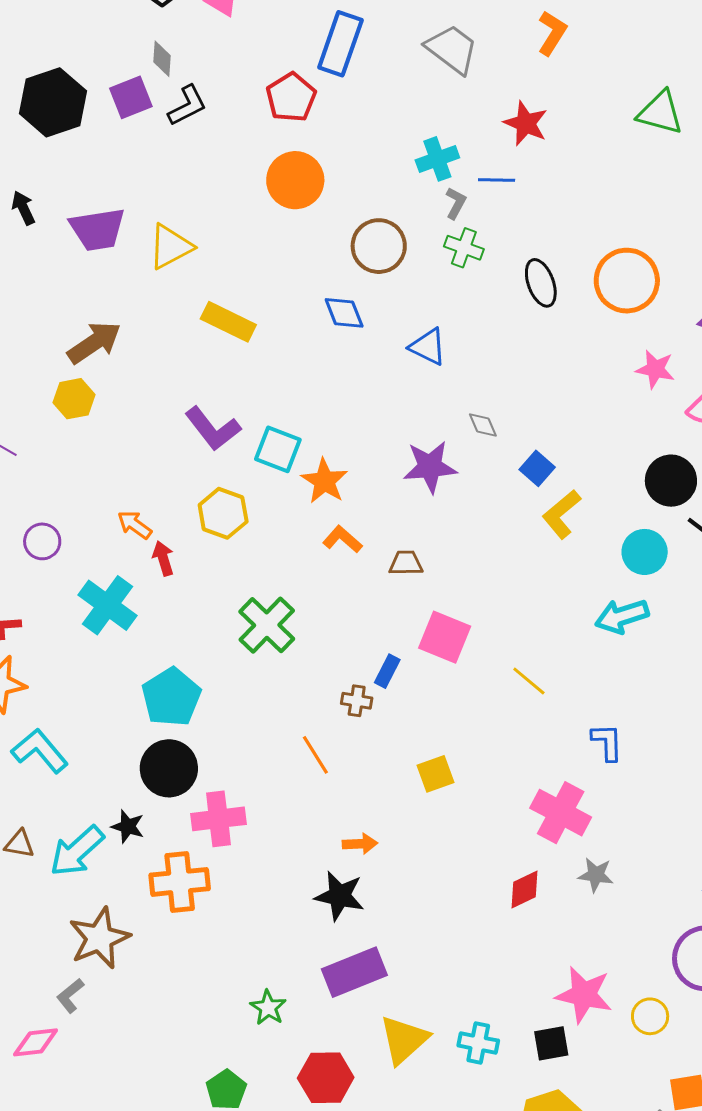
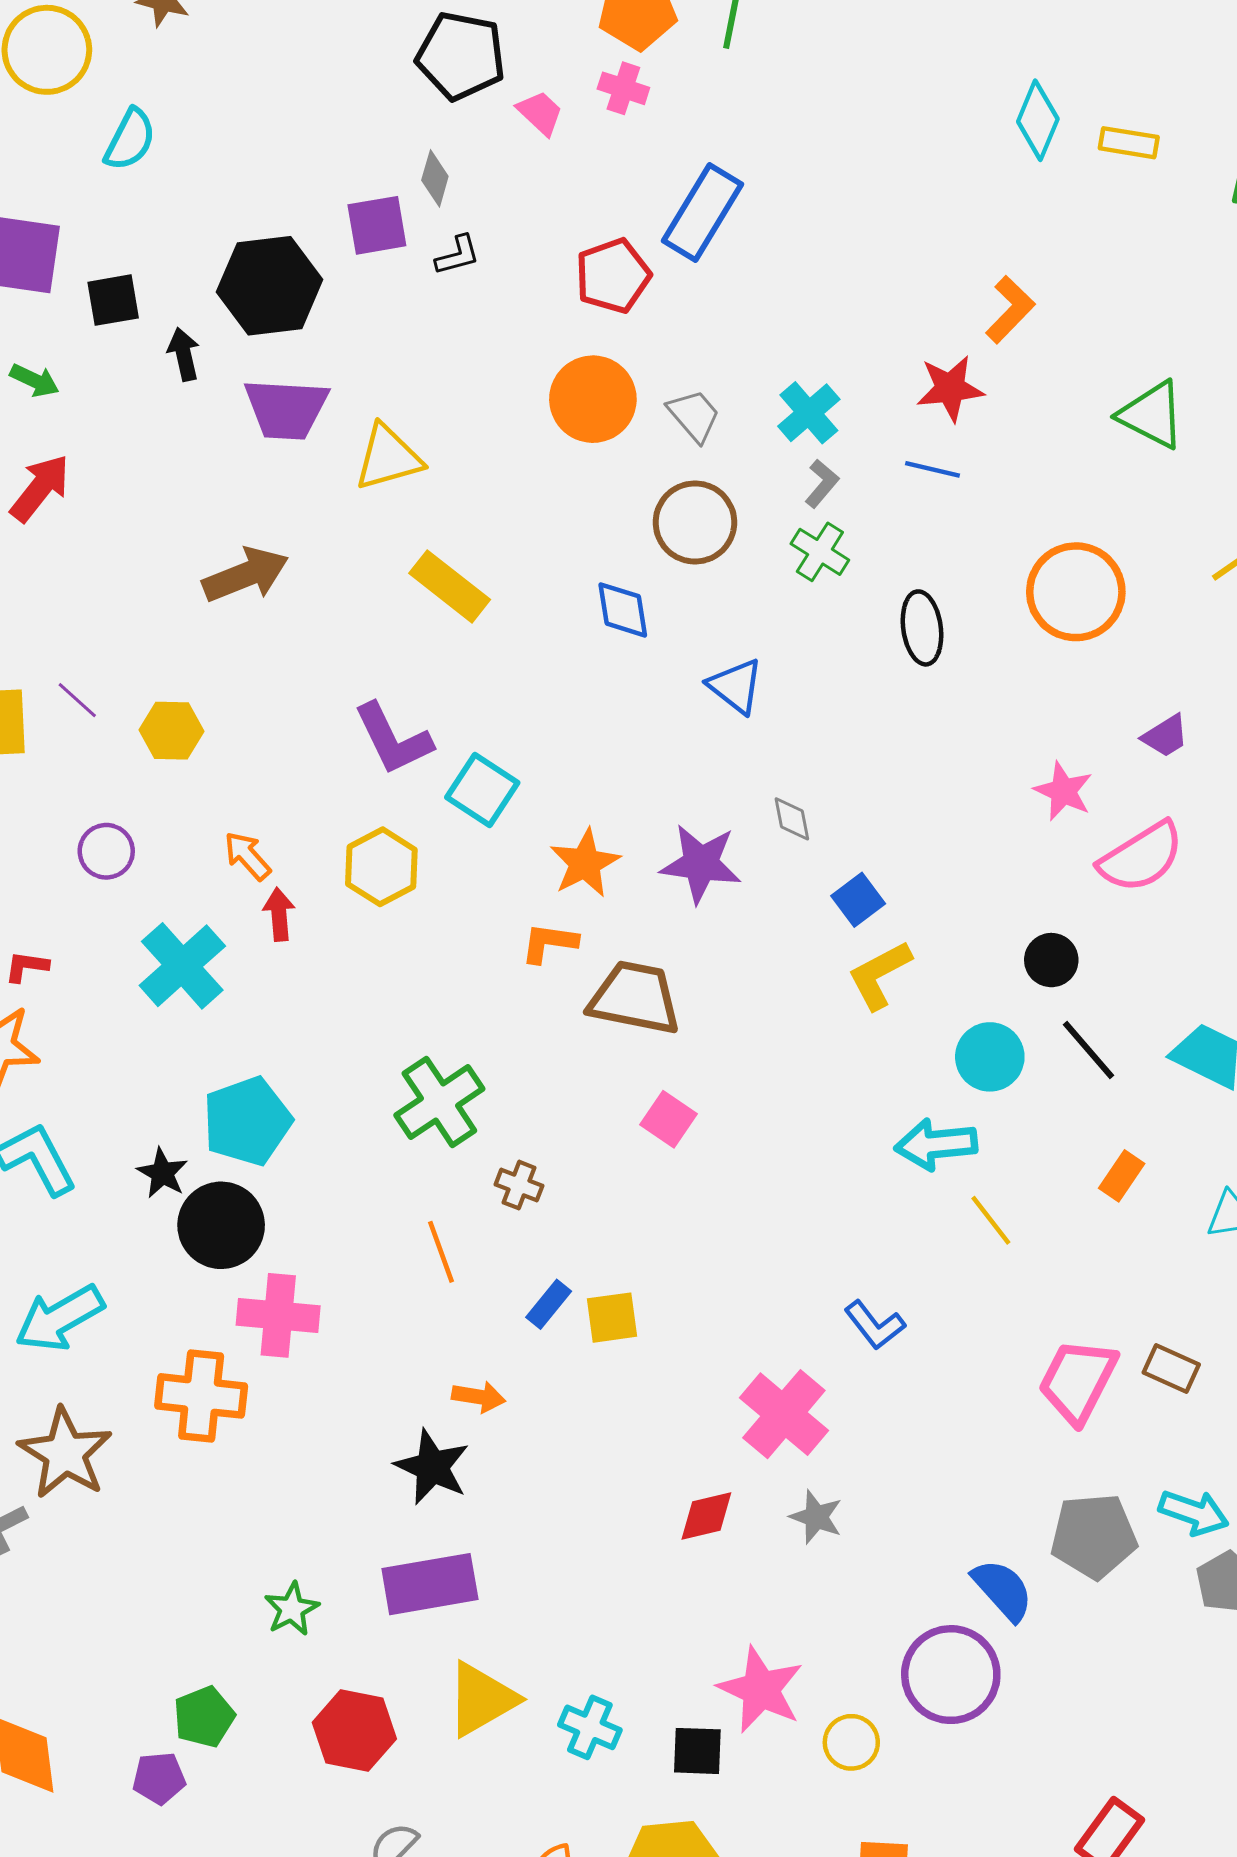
orange L-shape: (552, 33) -> (1010, 310), moved
gray trapezoid: (452, 49) -> (694, 416), moved, size x0.7
black hexagon: (53, 102) -> (270, 286), moved
black L-shape: (187, 106) -> (458, 255), size x0.7
red star: (526, 123) -> (950, 388), turned 30
cyan cross: (437, 159) -> (809, 413), turned -33
blue line: (497, 180) -> (932, 469), moved
orange circle: (627, 281) -> (1076, 592), moved
yellow hexagon: (74, 399) -> (172, 731), moved
orange star: (325, 481) -> (585, 863), moved
black circle: (671, 481) -> (1051, 960), size x0.7
orange L-shape: (343, 539) -> (549, 943), turned -45
brown trapezoid: (406, 563) -> (635, 998), size x1.8
green cross: (267, 625) -> (439, 1102), moved
pink square: (445, 637) -> (668, 1119), size x0.7
blue rectangle: (387, 671) -> (549, 1304), moved
yellow line: (529, 681) -> (991, 1220), moved
blue L-shape: (607, 742) -> (875, 1325), turned 132
black star: (128, 826) -> (162, 1173), moved
brown star: (99, 938) -> (65, 1453), turned -30

